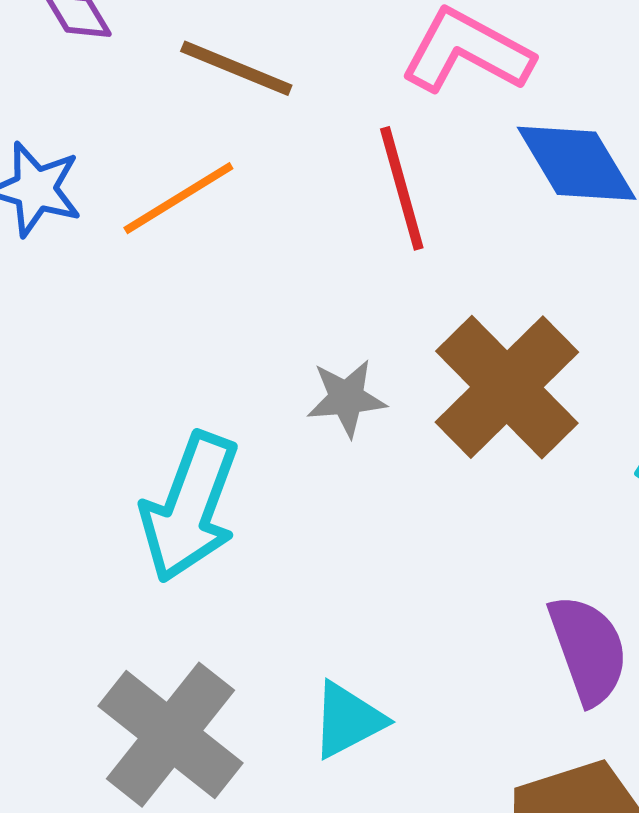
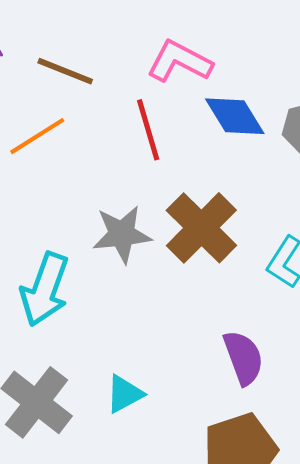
gray star: (346, 398) -> (122, 234), size x1.5

